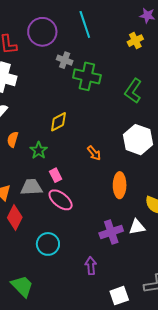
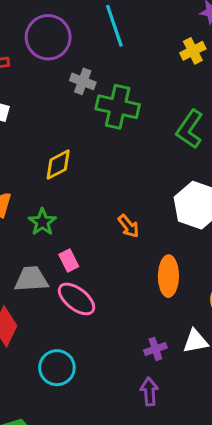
yellow diamond: (58, 122) -> (58, 165), moved
purple cross: (111, 232) -> (155, 349), size x0.6
purple arrow: (91, 266) -> (149, 392), moved

